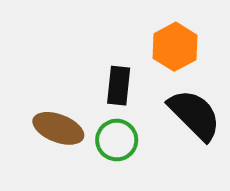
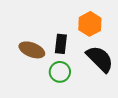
brown ellipse: (58, 128) -> (32, 50), moved

